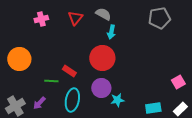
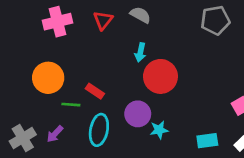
pink cross: (41, 19) -> (58, 22), size x1.5
cyan arrow: (111, 32) -> (140, 52), moved
red circle: (102, 58) -> (160, 76), moved
orange circle: (19, 59) -> (48, 78), moved

